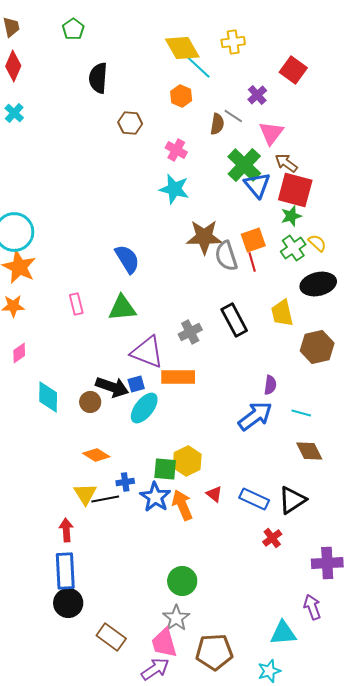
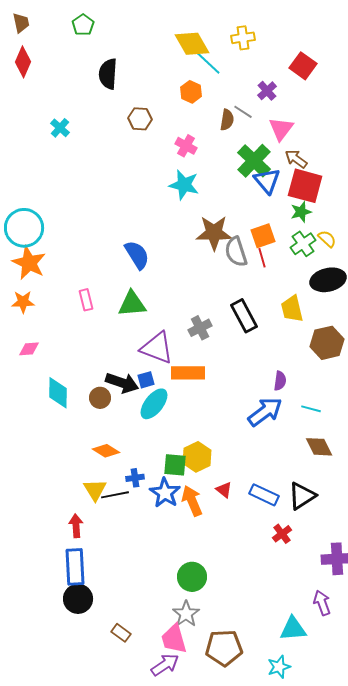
cyan cross: (14, 113) -> (60, 128), moved
pink diamond: (19, 353) -> (29, 349), turned 30
brown rectangle: (111, 637) -> (121, 633), size x0.7

